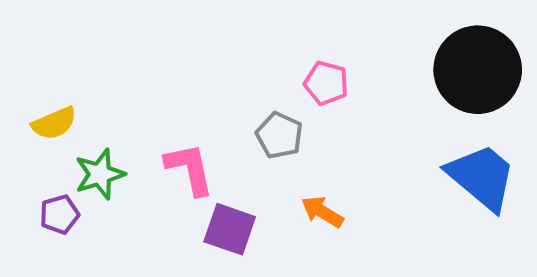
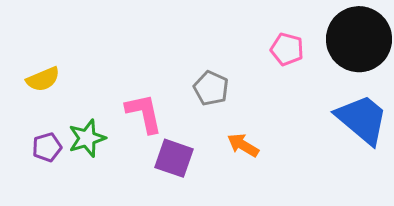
pink pentagon: (326, 83) -> (287, 49), moved
green star: (100, 174) -> (87, 138), moved

